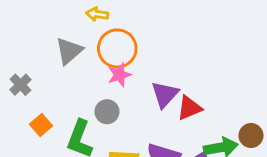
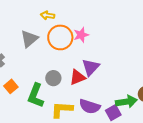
pink star: (119, 75) -> (81, 35), moved
red triangle: (189, 108) -> (77, 77), moved

